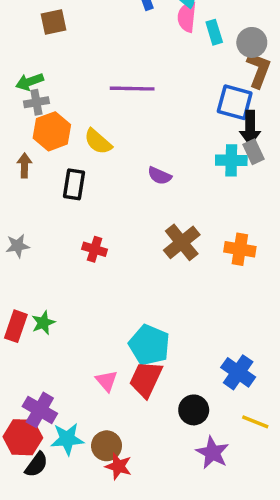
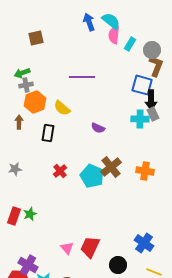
cyan rectangle: (214, 32) -> (130, 44), turned 48
red cross: (95, 249) -> (60, 171), turned 32
cyan pentagon: (149, 345) -> (92, 176), moved

